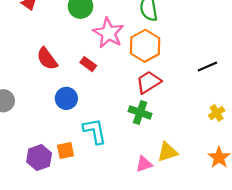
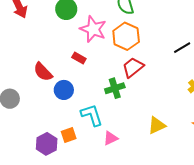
red semicircle: (47, 59) -> (43, 72), moved
green cross: (140, 112) -> (115, 88), moved, turned -30
pink triangle: (144, 164) -> (111, 138), moved

